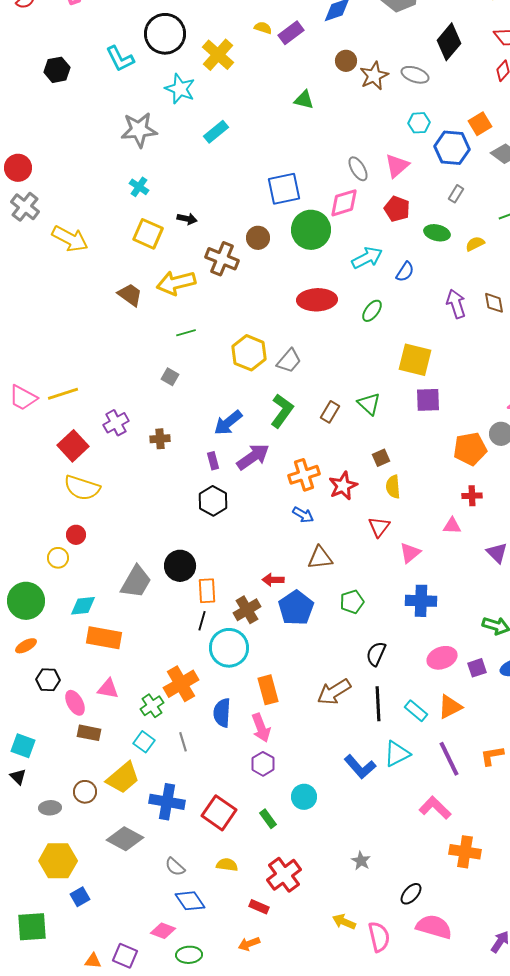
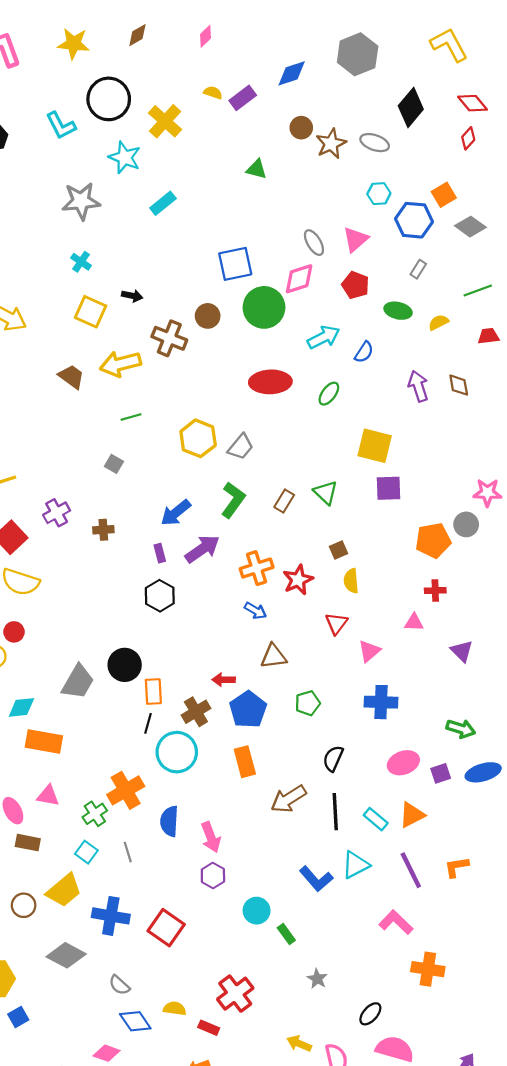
orange rectangle: (268, 690) -> (245, 762), moved
green rectangle: (268, 819) -> (286, 934), moved
yellow semicircle: (227, 865) -> (175, 1008), moved

